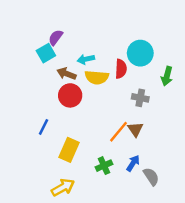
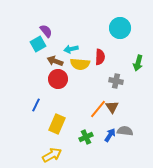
purple semicircle: (56, 37) -> (46, 31), turned 104
cyan circle: (140, 53) -> (120, 28), moved
gray semicircle: (151, 176) -> (125, 131), moved, turned -49

